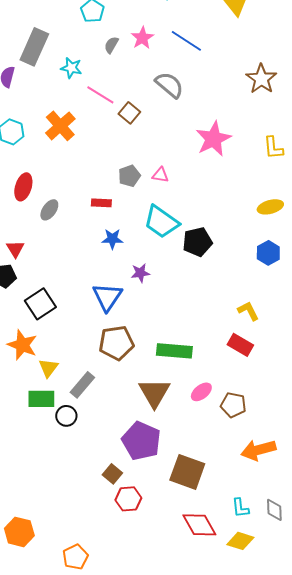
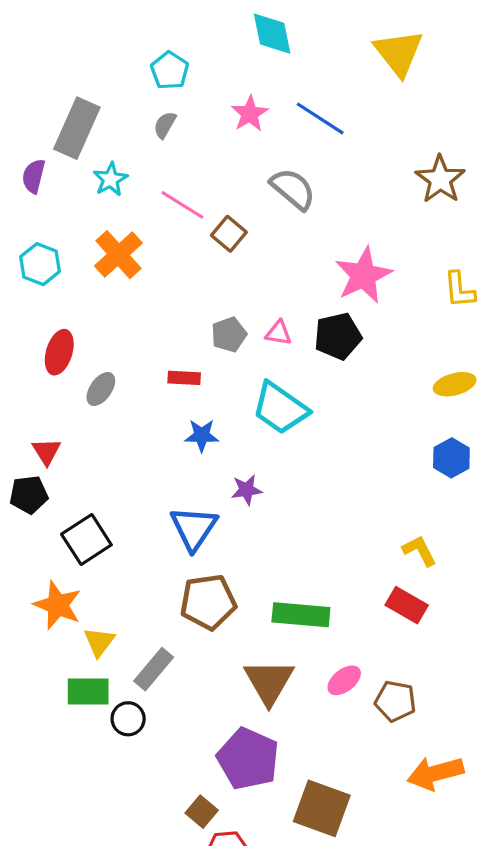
gray semicircle: (111, 45) -> (165, 125), moved
cyan star: (71, 68) -> (110, 179), moved, turned 30
black pentagon: (197, 242) -> (338, 336), moved

